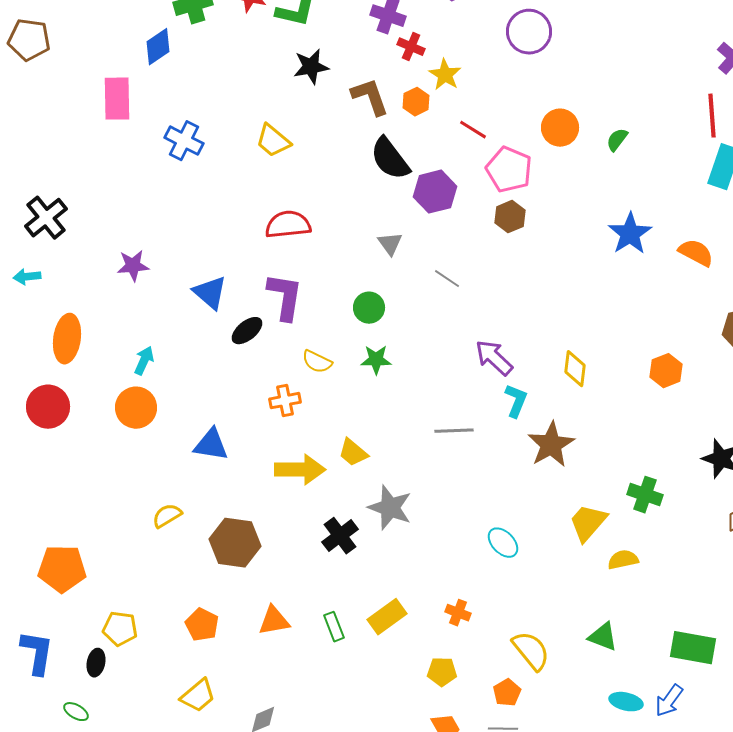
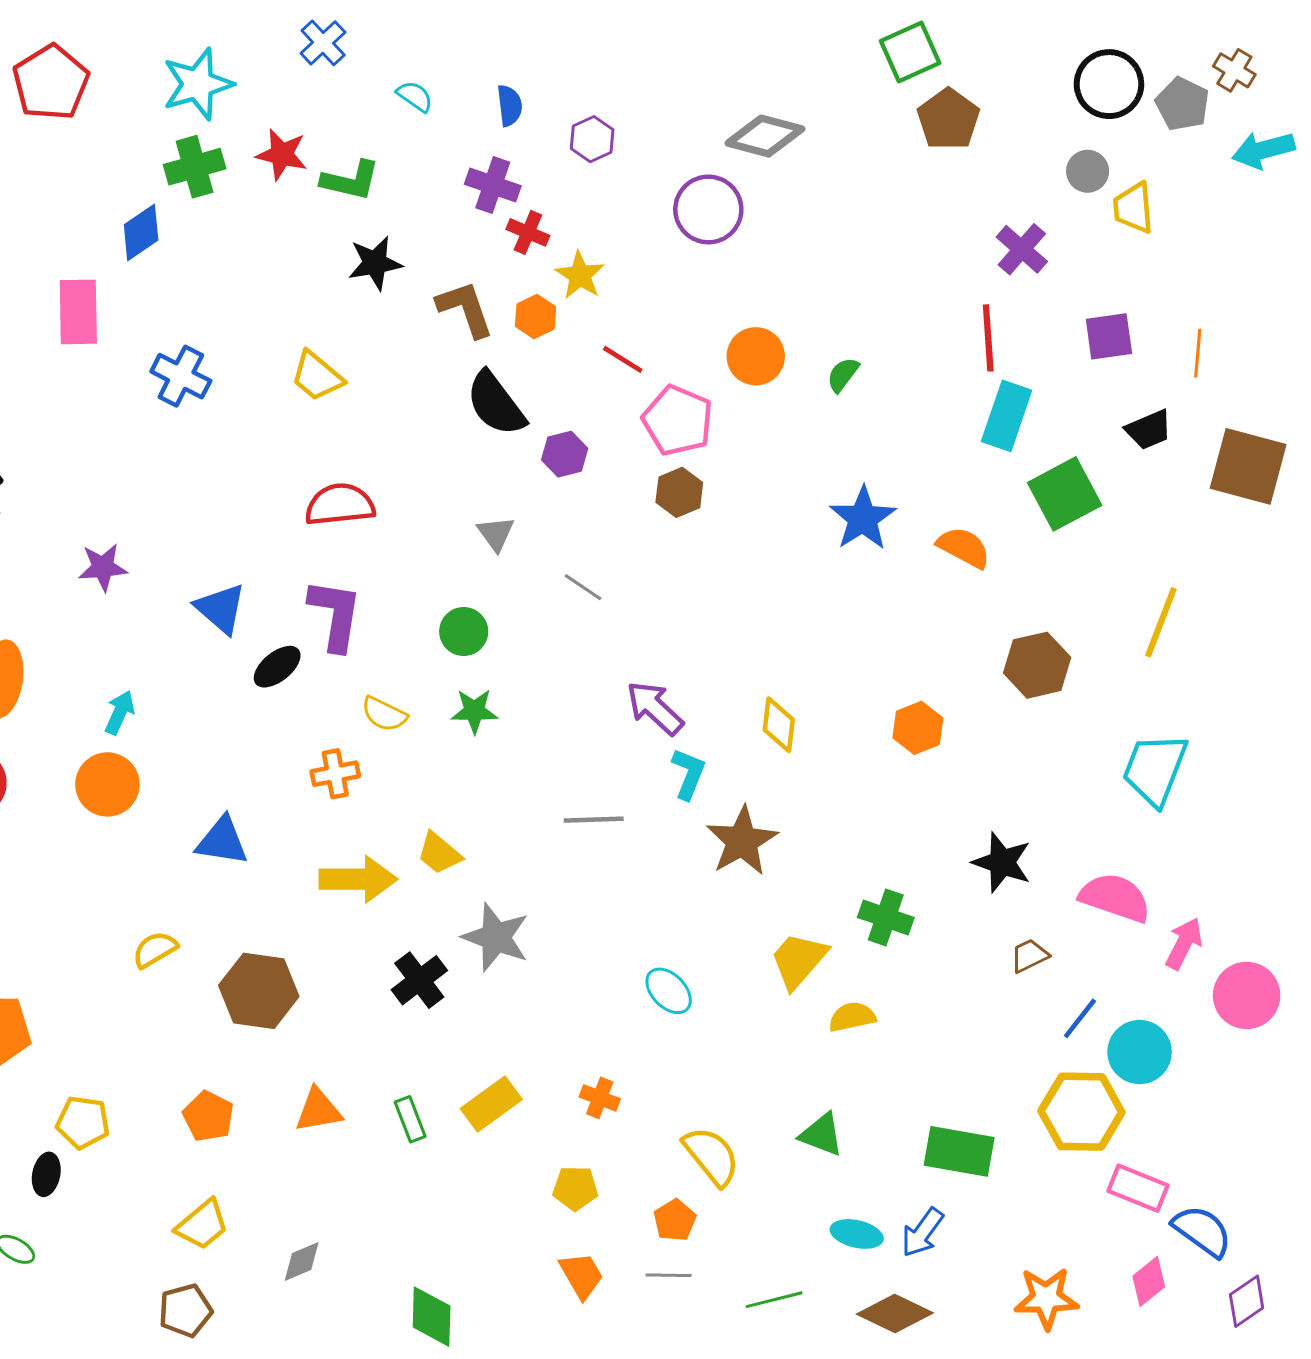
purple hexagon: (435, 192) -> (565, 454), size x0.7

